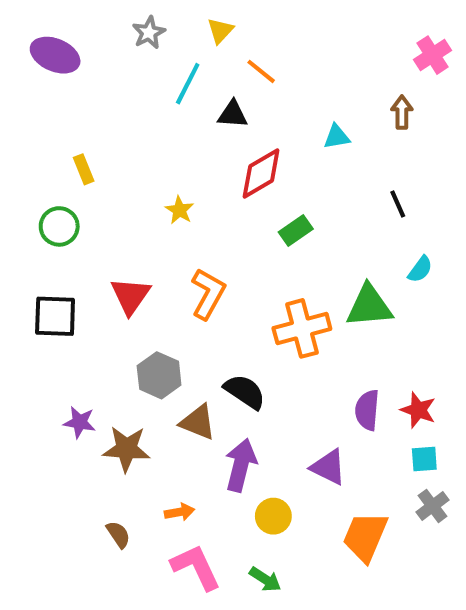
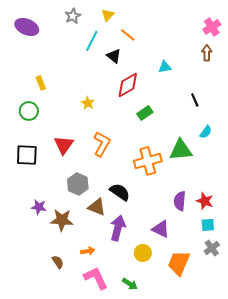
brown arrow: (402, 112) -> (207, 53), moved
black triangle: (233, 114) -> (114, 56), turned 35
yellow circle: (273, 516) -> (143, 253), moved

